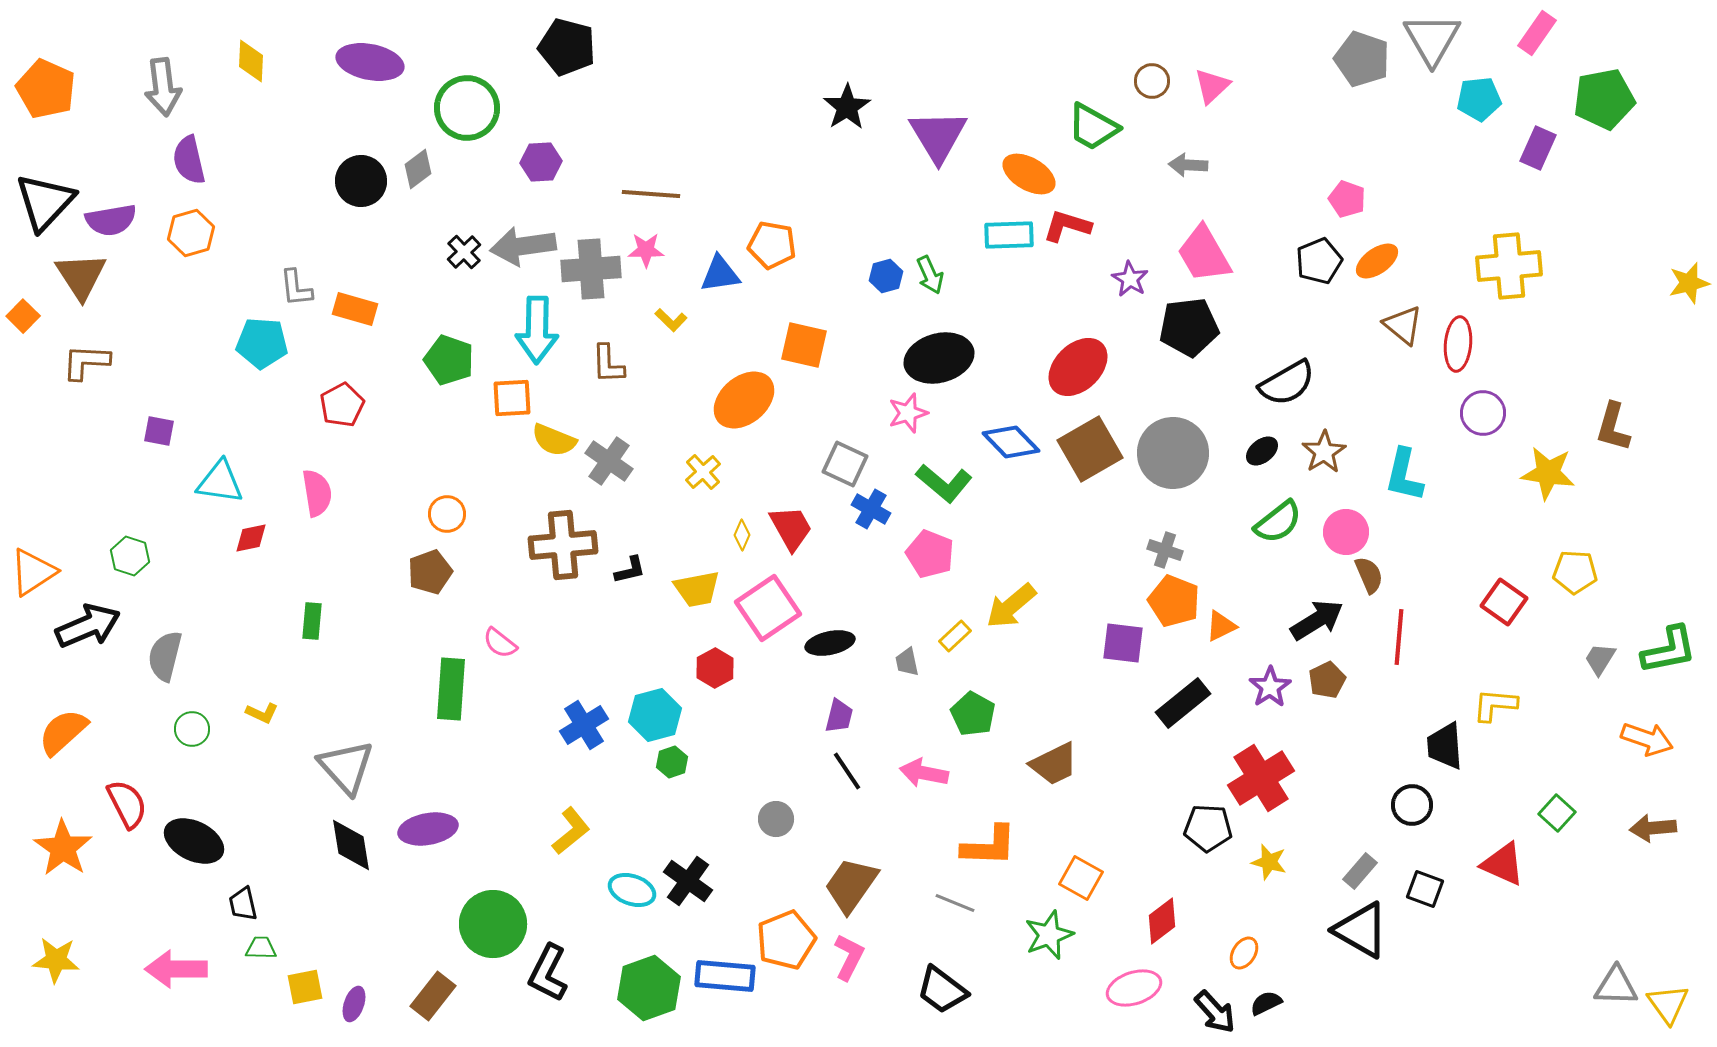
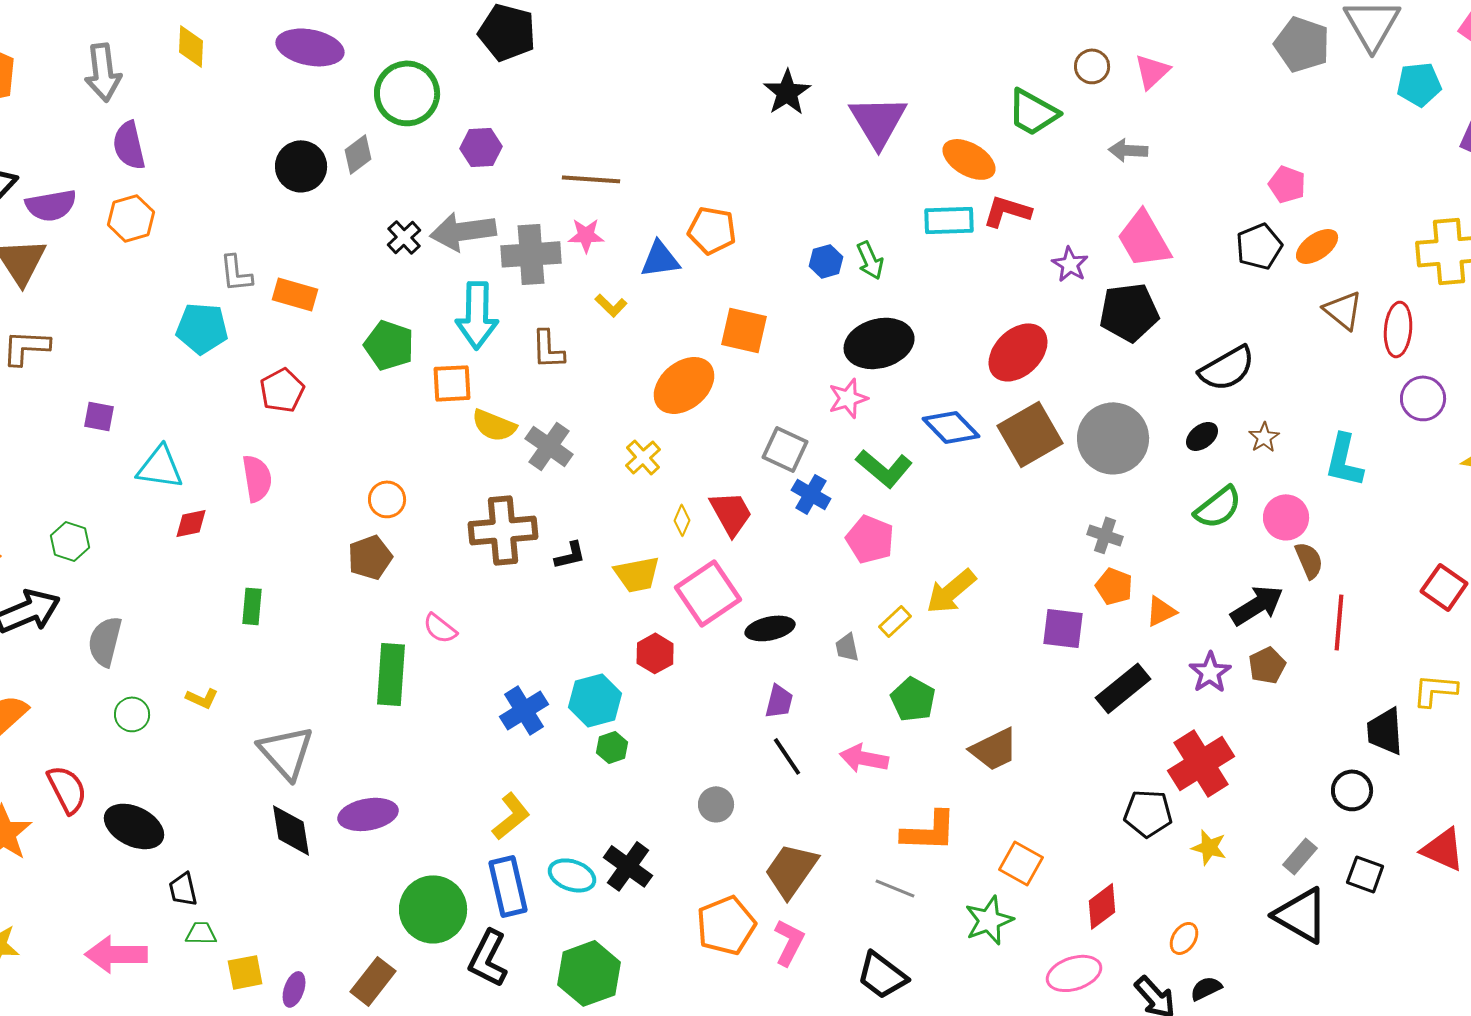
brown star: (1324, 452) -> (1264, 437), size x0.7
orange pentagon: (1174, 601) -> (1114, 586), size x0.7
blue rectangle: (725, 976) -> (508, 886), moved, turned 72

